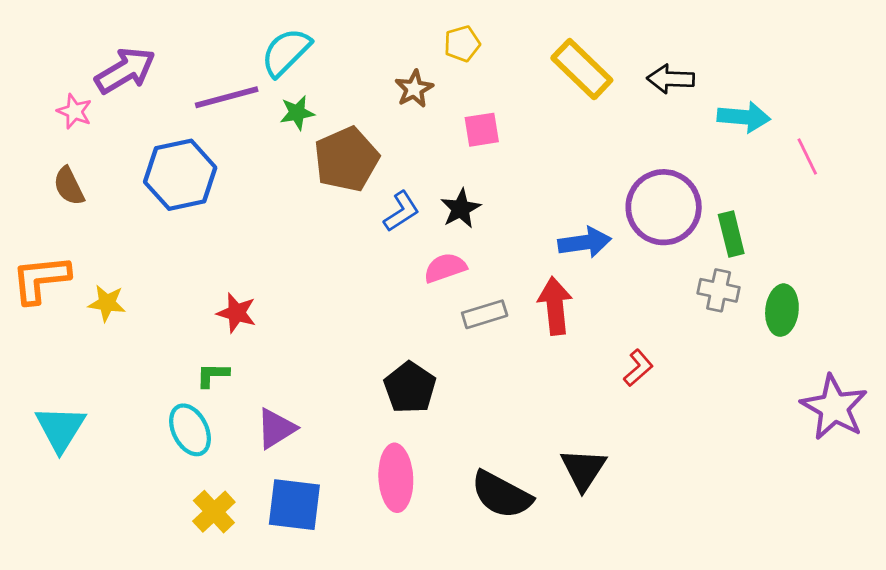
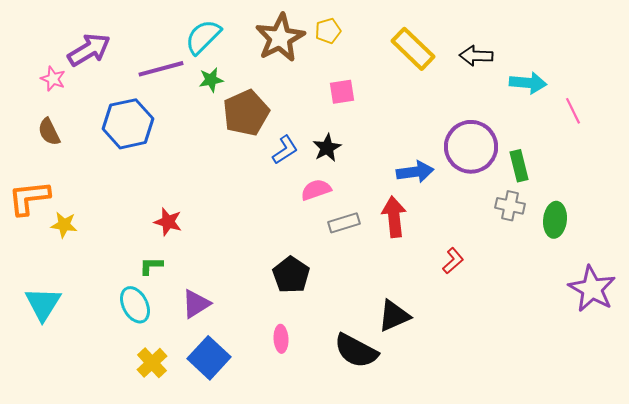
brown star: (414, 89) -> (280, 38), moved, size x1.8
yellow star: (107, 303) -> (64, 225), moved
black triangle: (583, 469) -> (394, 316), moved, turned 33
pink ellipse: (396, 478) -> (281, 339), size x0.6
blue square: (294, 505) -> (209, 358), turned 36

